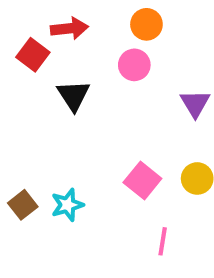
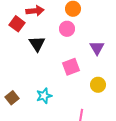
pink square: (142, 180) -> (71, 67), moved, turned 30
cyan star: (67, 205) -> (44, 96), moved

